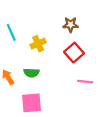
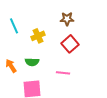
pink line: (85, 82) -> (63, 73), moved

